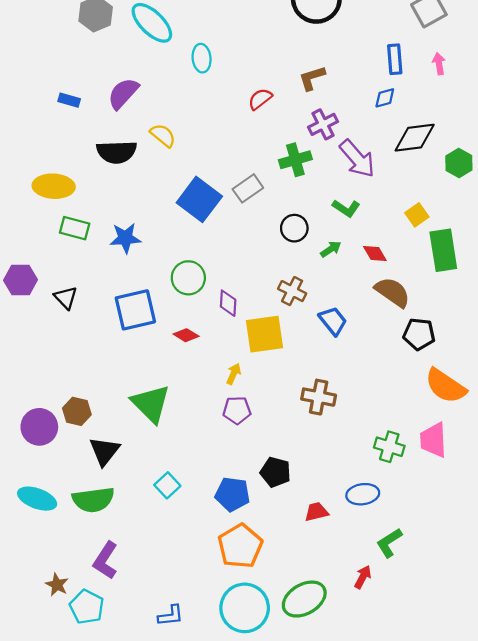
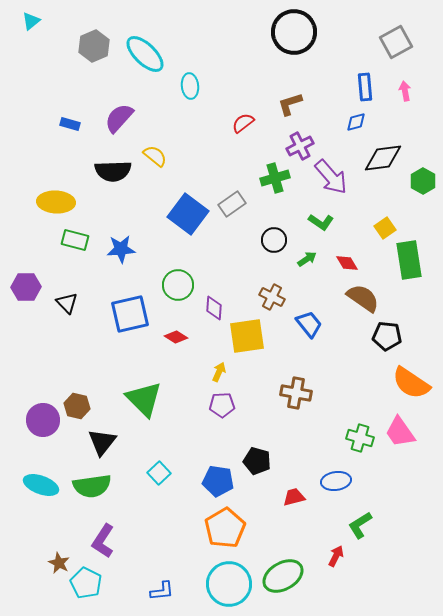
pink trapezoid: (433, 440) -> (400, 432), turned -32

